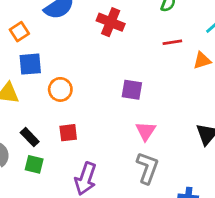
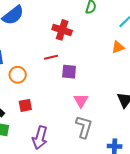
red cross: (111, 22) -> (62, 30), moved
red line: (172, 42) -> (51, 57), moved

